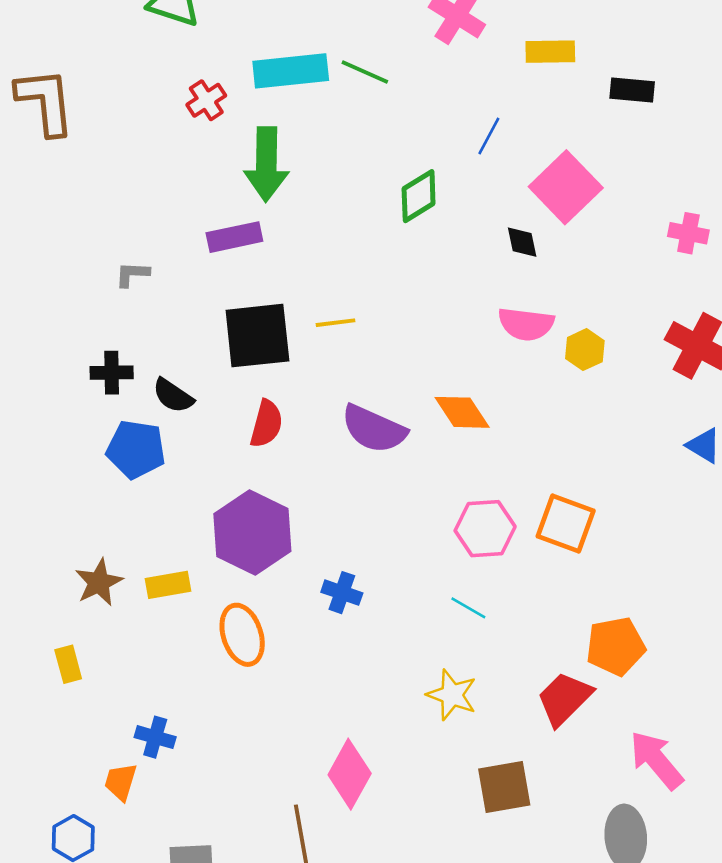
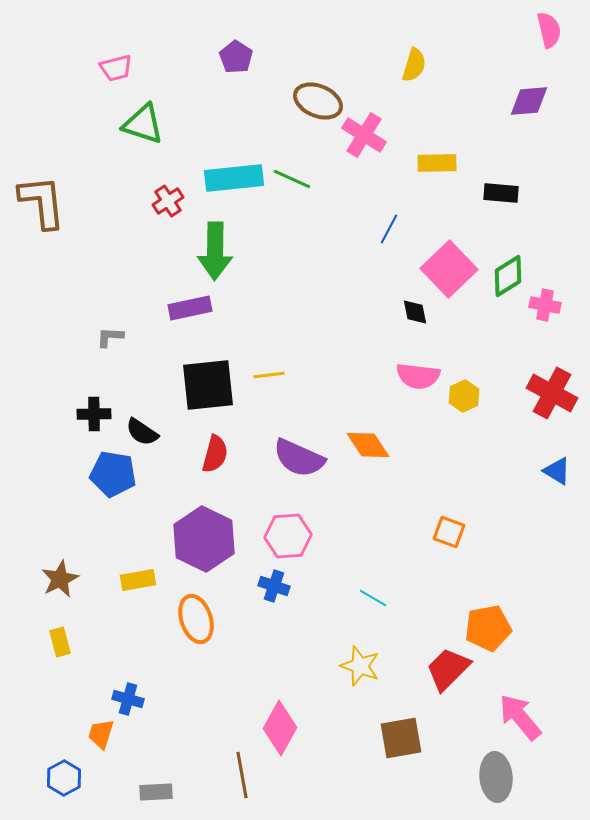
green diamond: (419, 196) -> (508, 276), moved
orange square: (566, 524) -> (449, 532), size x0.7
pink hexagon: (485, 529) -> (288, 536), moved
brown star: (99, 582) -> (60, 579), moved

